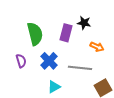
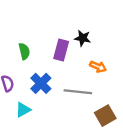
green semicircle: (35, 34) -> (24, 51), size x0.6
cyan triangle: (54, 87) -> (23, 110), moved

